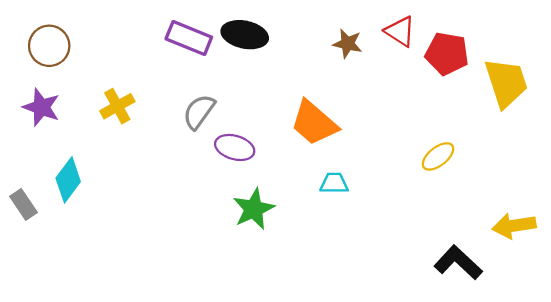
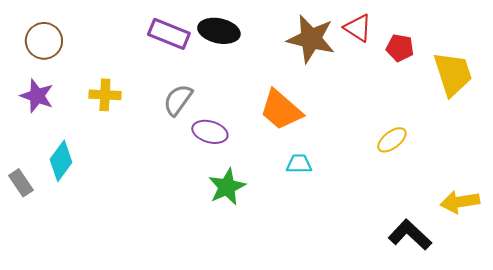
brown star: (348, 44) -> (311, 39), size x1.8
red pentagon: (447, 54) -> (400, 48), size x0.7
yellow cross: (117, 106) -> (105, 95), turned 32

